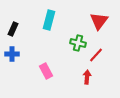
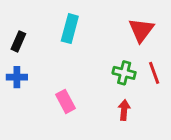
green cross: (78, 43) -> (124, 73), moved
red line: (96, 55) -> (154, 73), moved, turned -63

